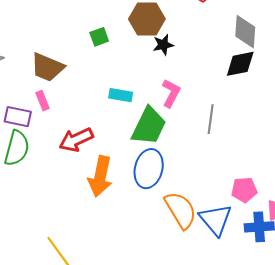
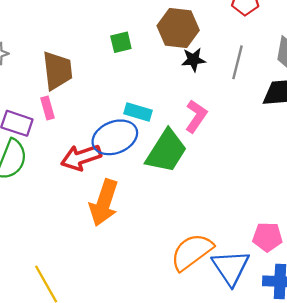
brown trapezoid: (47, 67) -> (57, 70), turned -126
gray line: (211, 119) -> (238, 62), moved
blue ellipse: (149, 169) -> (115, 137), moved, turned 48
orange semicircle: (181, 210) -> (192, 252), turned -102

